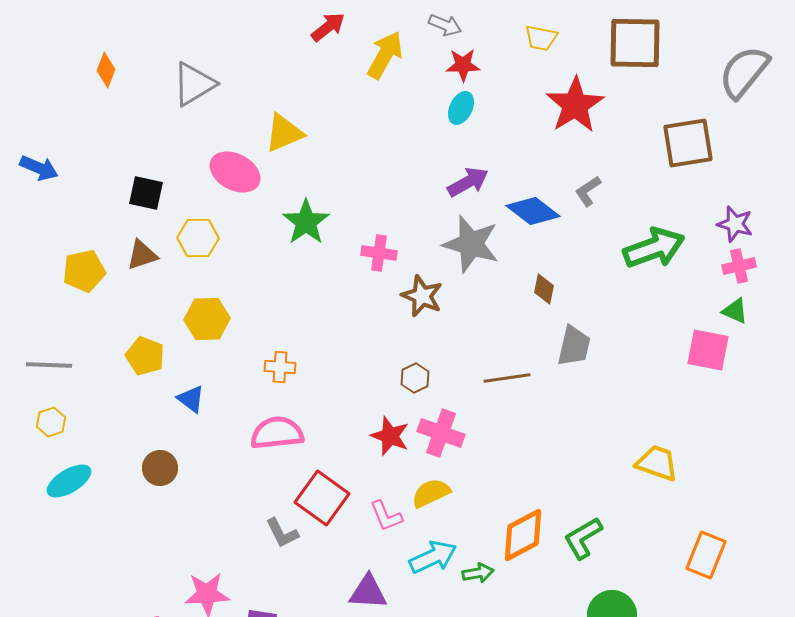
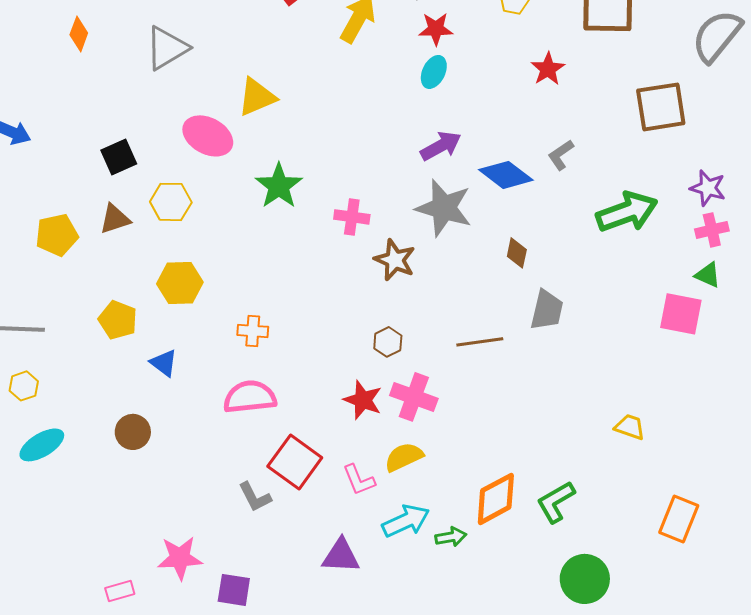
red star: (575, 105) -> (548, 69), size x0.6
black square: (146, 193) -> (119, 157), turned -36
yellow trapezoid: (657, 463) -> (630, 427), size x0.7

